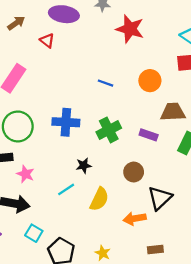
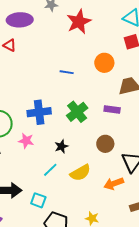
red star: (130, 29) -> (79, 22), turned -30
pink star: (26, 174) -> (26, 141), moved
yellow semicircle: (99, 199) -> (80, 173), turned 45
cyan square: (34, 233) -> (38, 200), moved

